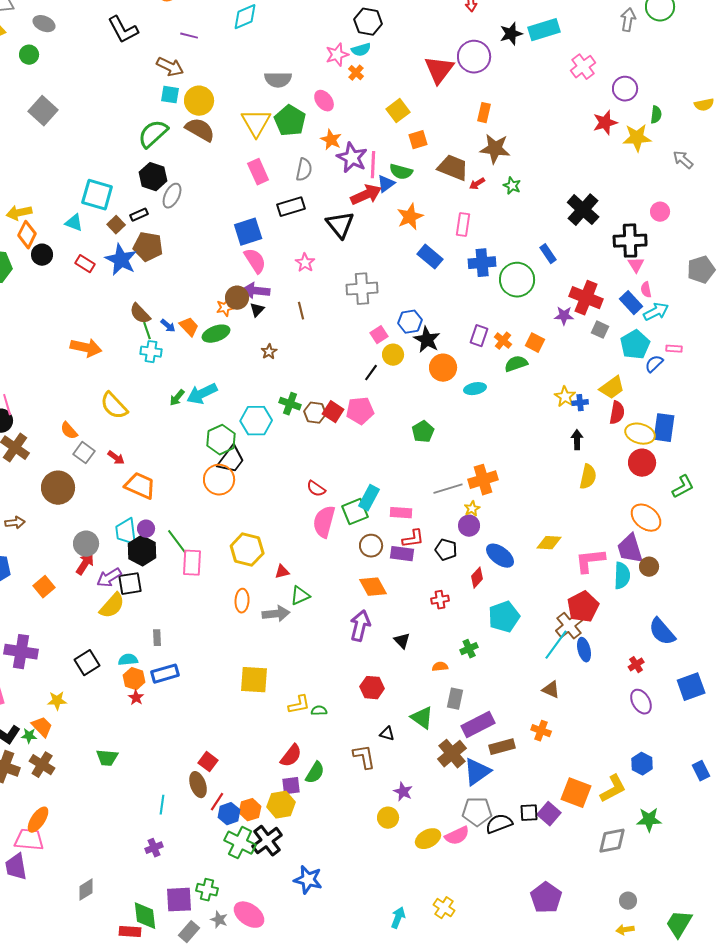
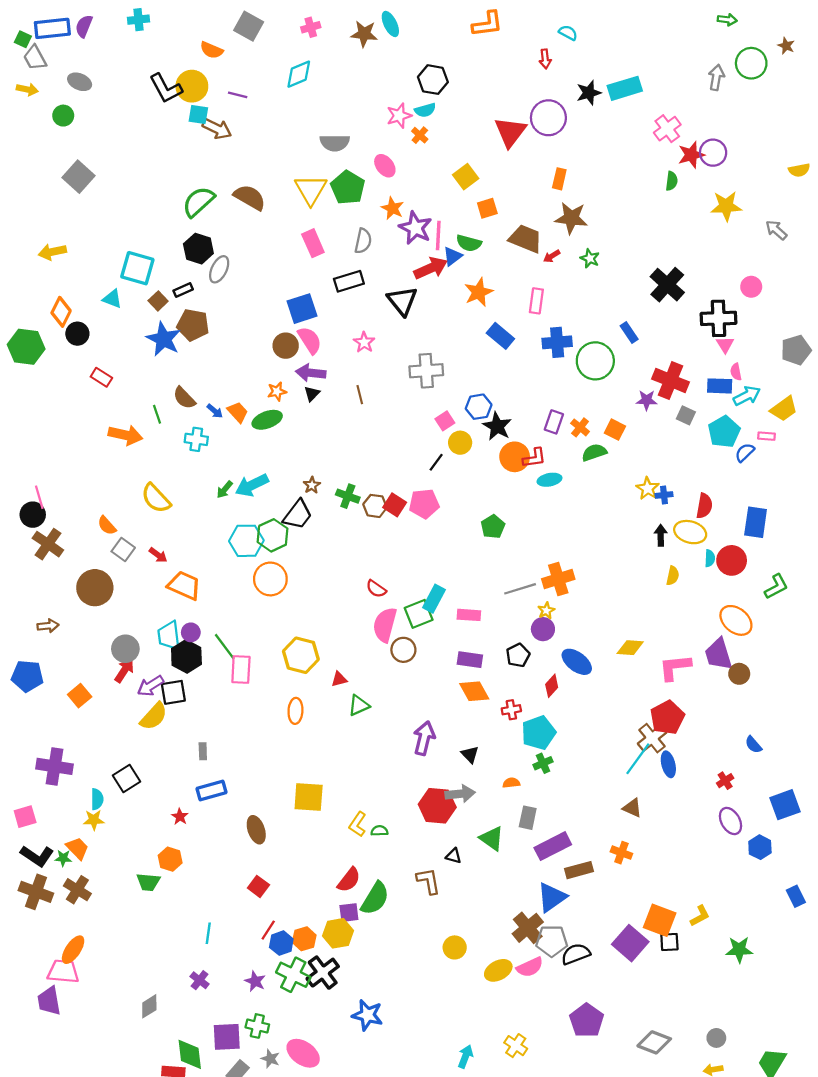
cyan square: (170, 95) -> (198, 114), moved
yellow circle: (199, 101) -> (192, 86), moved
green semicircle: (656, 115) -> (672, 181), moved
red star: (605, 123) -> (691, 155), moved
yellow arrow: (19, 213) -> (52, 252), moved
red rectangle: (85, 264) -> (101, 377), moved
brown circle: (237, 298) -> (286, 346), moved
blue rectangle: (631, 303) -> (720, 386), turned -45
green line: (147, 331) -> (157, 414), moved
brown star: (269, 352) -> (312, 485), moved
yellow trapezoid: (612, 388) -> (784, 409), moved
cyan hexagon: (256, 421) -> (246, 541), moved
yellow ellipse: (640, 434) -> (690, 532), moved
black trapezoid: (231, 460) -> (298, 515), moved
yellow semicircle: (588, 477) -> (673, 576), size x0.7
red L-shape: (413, 539) -> (534, 458), moved
brown circle: (371, 546) -> (403, 650), moved
black pentagon: (446, 550) -> (518, 655), turned 30
cyan semicircle: (622, 576) -> (710, 558), moved, size x0.6
orange diamond: (373, 587) -> (474, 691), moved
gray arrow: (276, 614) -> (460, 794), moved
cyan pentagon: (504, 617) -> (539, 733), moved
blue semicircle: (662, 632) -> (753, 745), size x0.6
cyan semicircle: (128, 660) -> (97, 799), moved, turned 96
orange hexagon: (134, 679) -> (170, 859), moved
red hexagon: (372, 688) -> (437, 806), size x1.4
yellow L-shape: (299, 705) -> (358, 824), turned 135
brown cross: (452, 754) -> (528, 928), moved
blue hexagon: (642, 764) -> (760, 847), moved
green semicircle: (315, 773) -> (375, 898), size x1.4
brown ellipse: (198, 785) -> (256, 830), moved
yellow L-shape: (613, 789) -> (700, 916), size x0.7
purple star: (403, 792) -> (255, 981), moved
black square: (529, 813) -> (669, 942), moved
purple square: (549, 814) -> (630, 943), size x1.4
gray diamond: (612, 841) -> (654, 1042), moved, turned 32
purple cross: (154, 848) -> (200, 980), turned -30
gray diamond: (86, 890) -> (149, 1006), moved
purple pentagon: (546, 898) -> (587, 1021), moved

